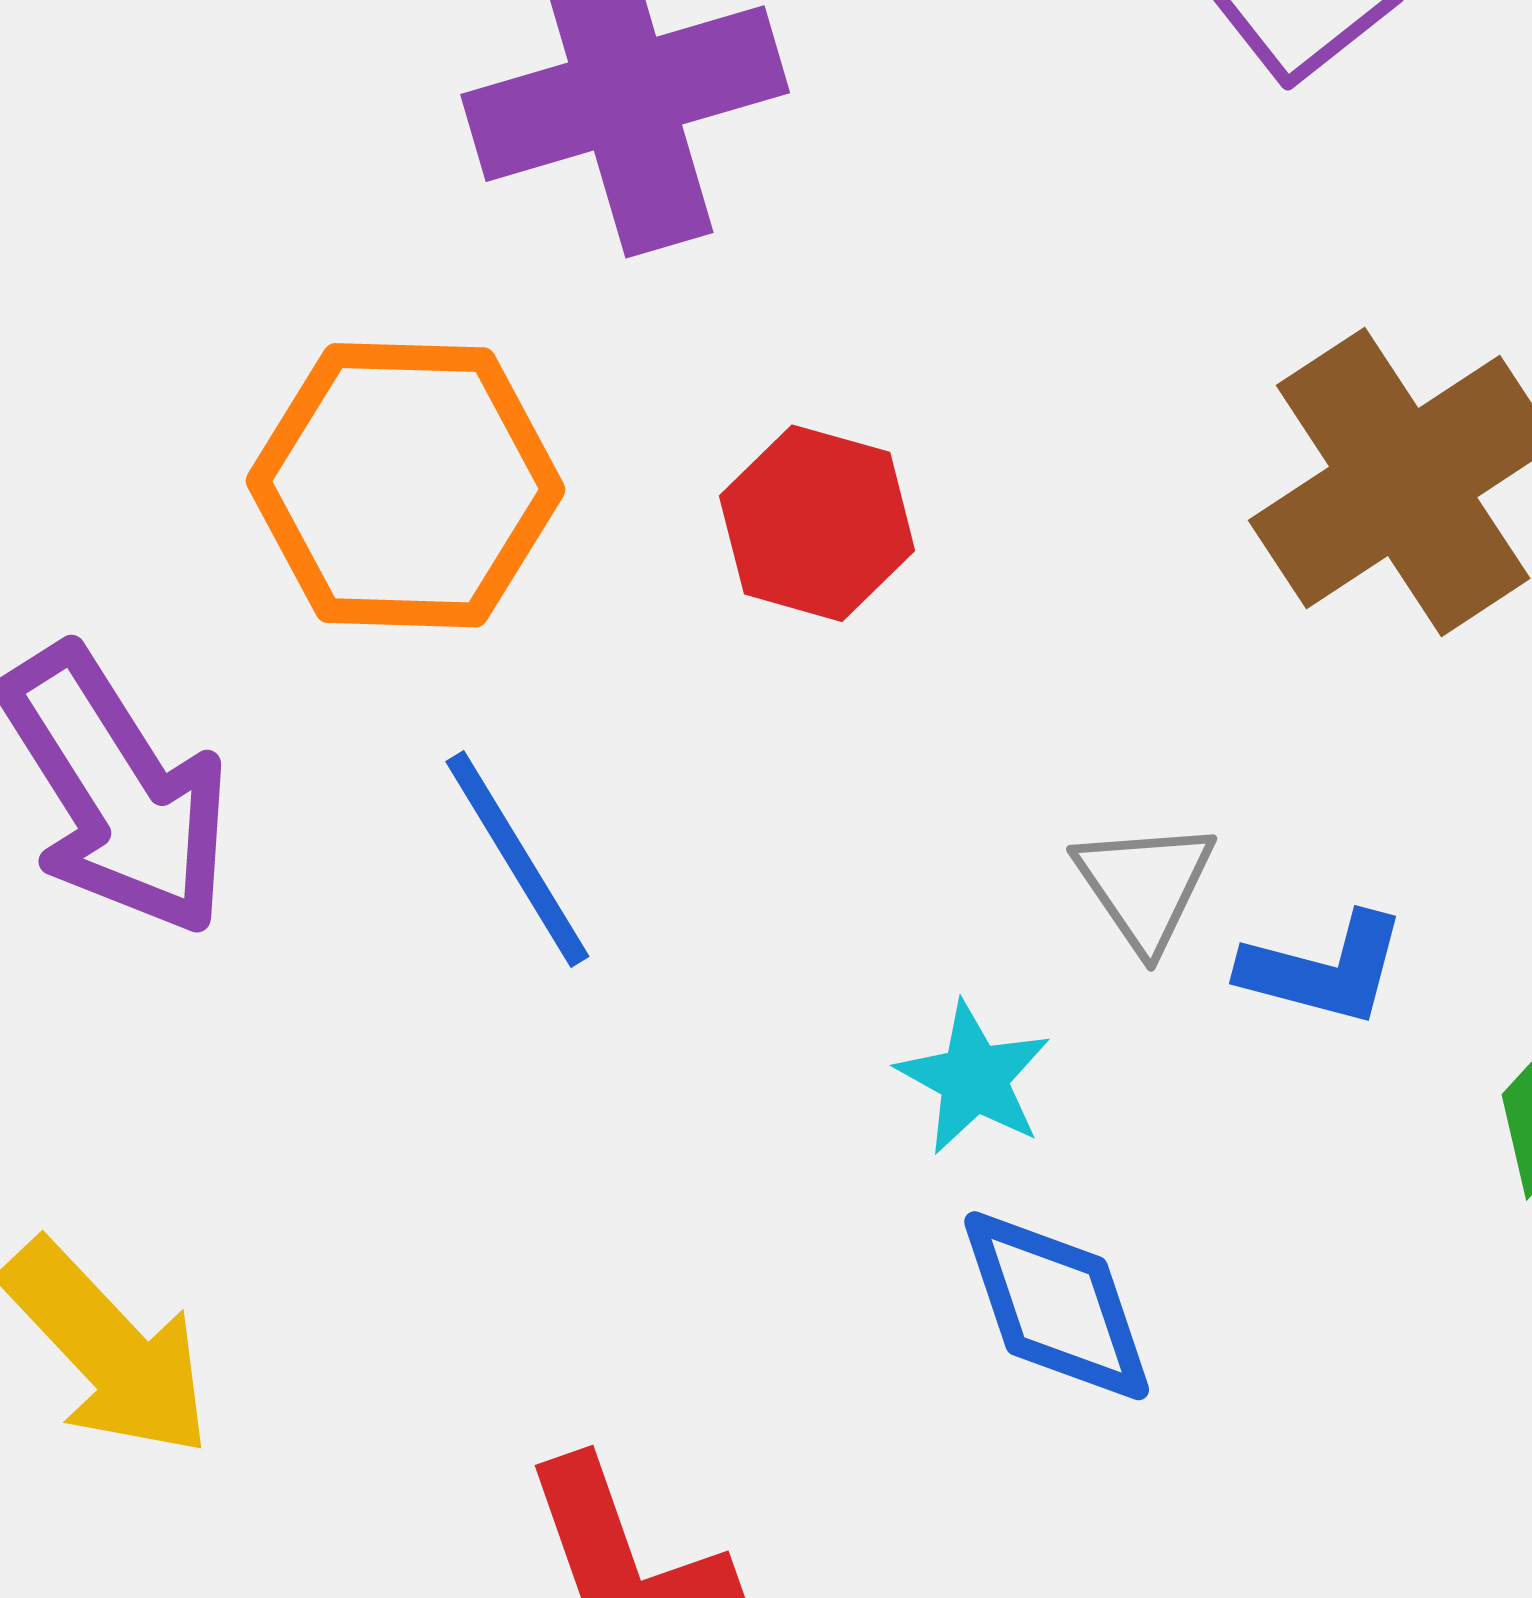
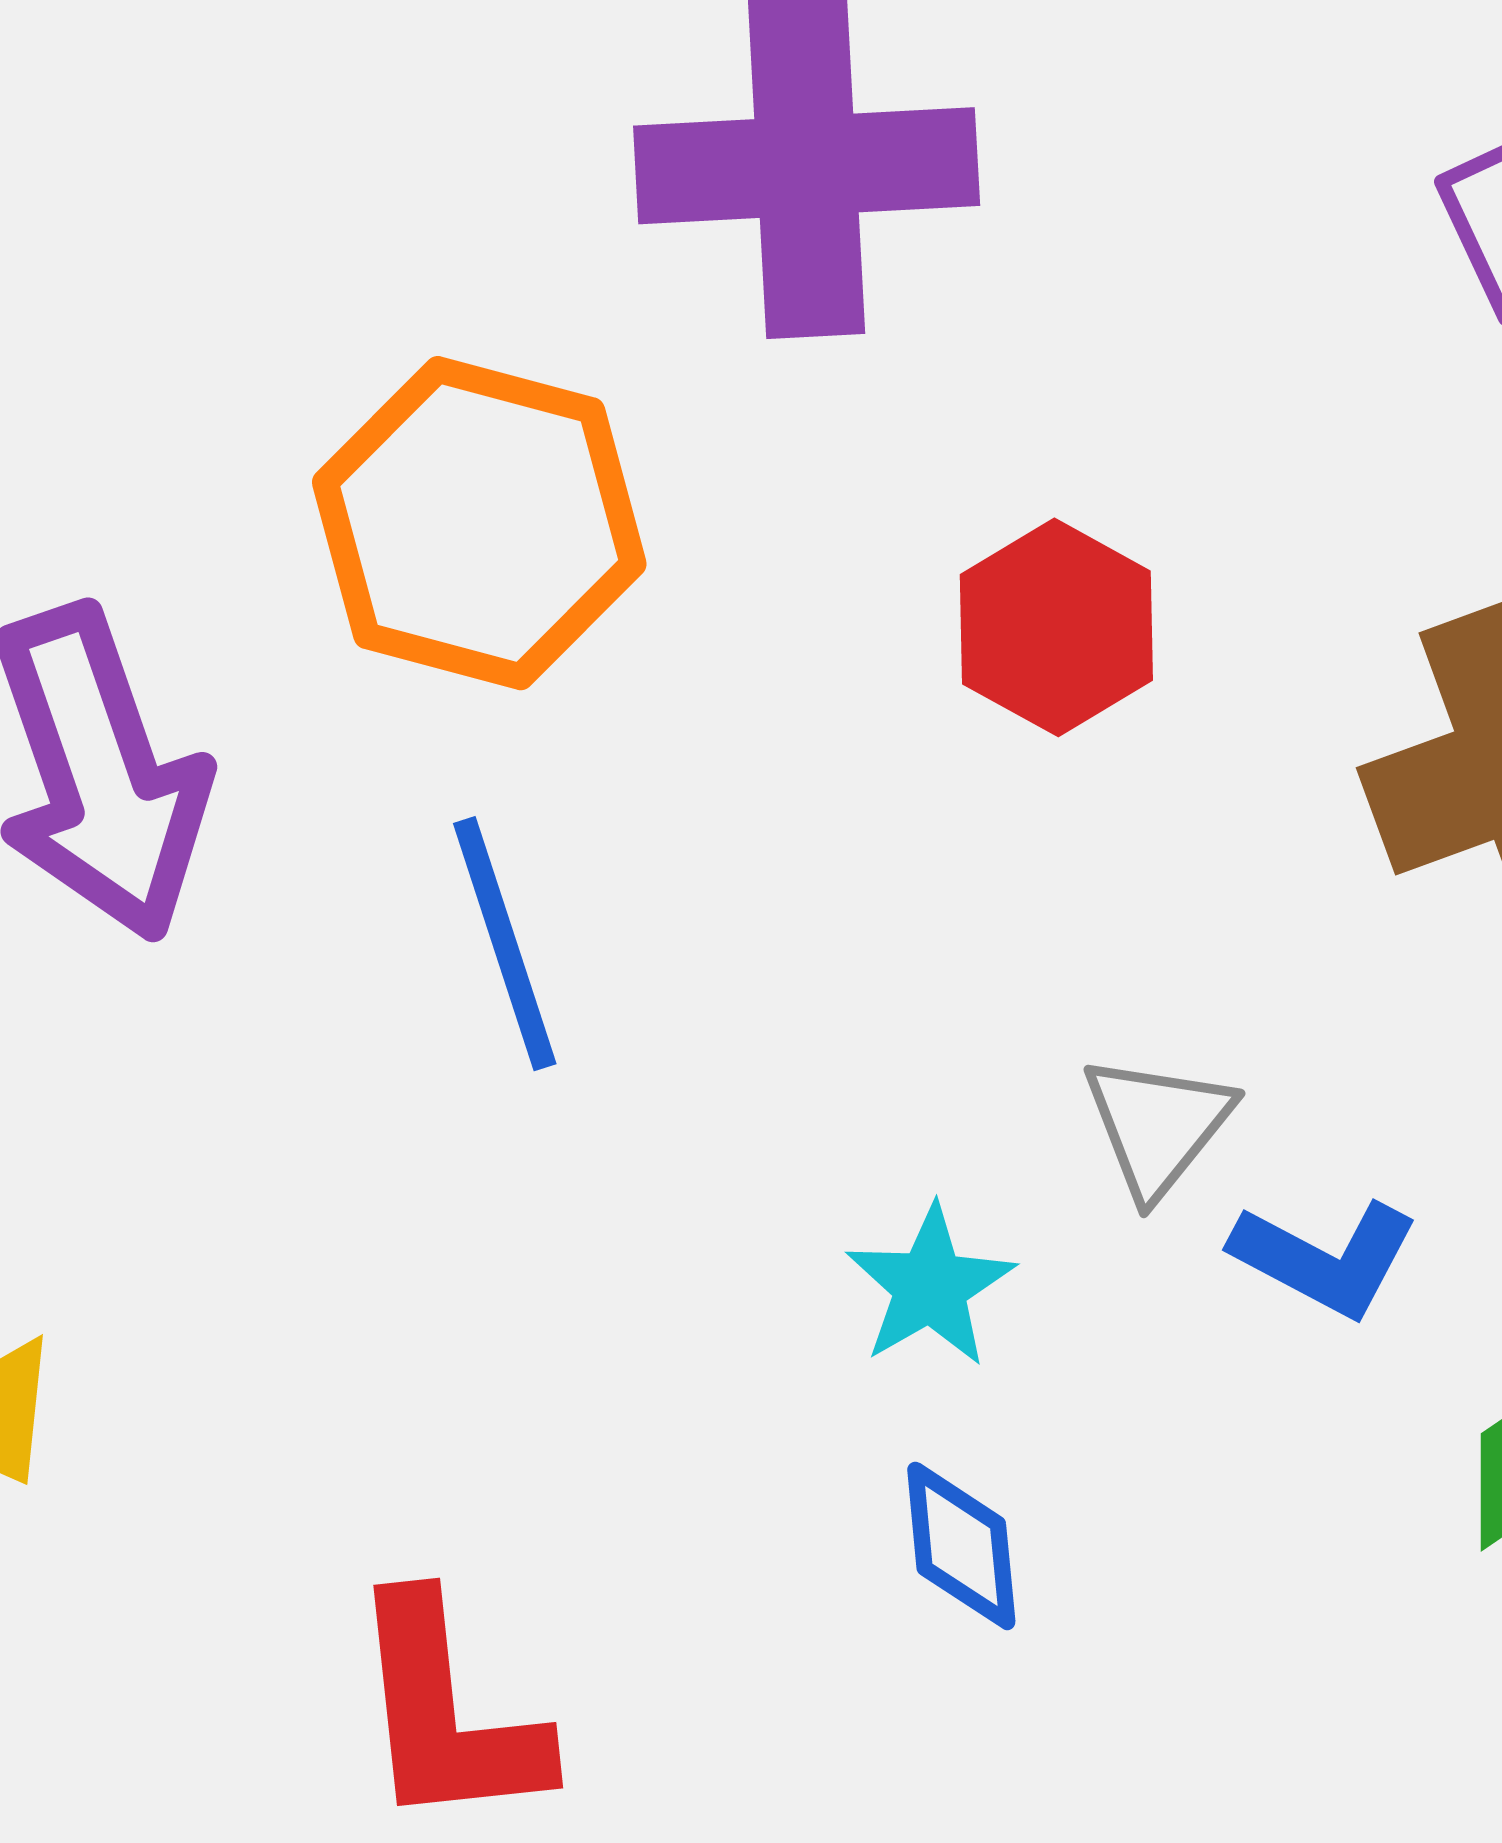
red hexagon: (817, 523) -> (1056, 627), moved
blue diamond: (1057, 1306) -> (961, 1546), size x0.7

